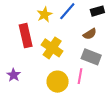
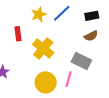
brown semicircle: (90, 34) -> (91, 36), moved
red rectangle: (26, 36) -> (18, 34), size x0.6

